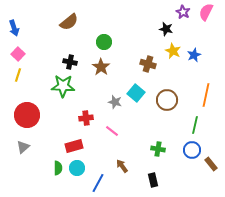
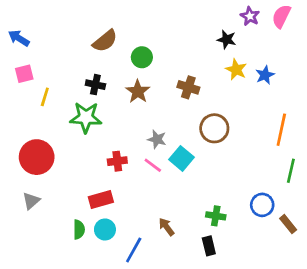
brown semicircle: (69, 22) -> (105, 41), moved
blue arrow: (14, 28) -> (19, 38), turned 140
pink square: (18, 54) -> (24, 74), turned 32
brown cross: (148, 64) -> (188, 87), moved
yellow line: (18, 75) -> (45, 97), moved
cyan square: (136, 93) -> (182, 158), moved
brown circle: (167, 100) -> (214, 128), moved
green line: (195, 125) -> (291, 171), moved
pink line: (112, 131) -> (153, 165), moved
green cross: (158, 149) -> (216, 216), moved

